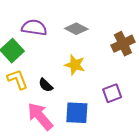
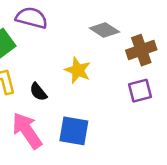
gray diamond: (76, 29) -> (104, 30), moved
purple square: (112, 93) -> (140, 91), moved

